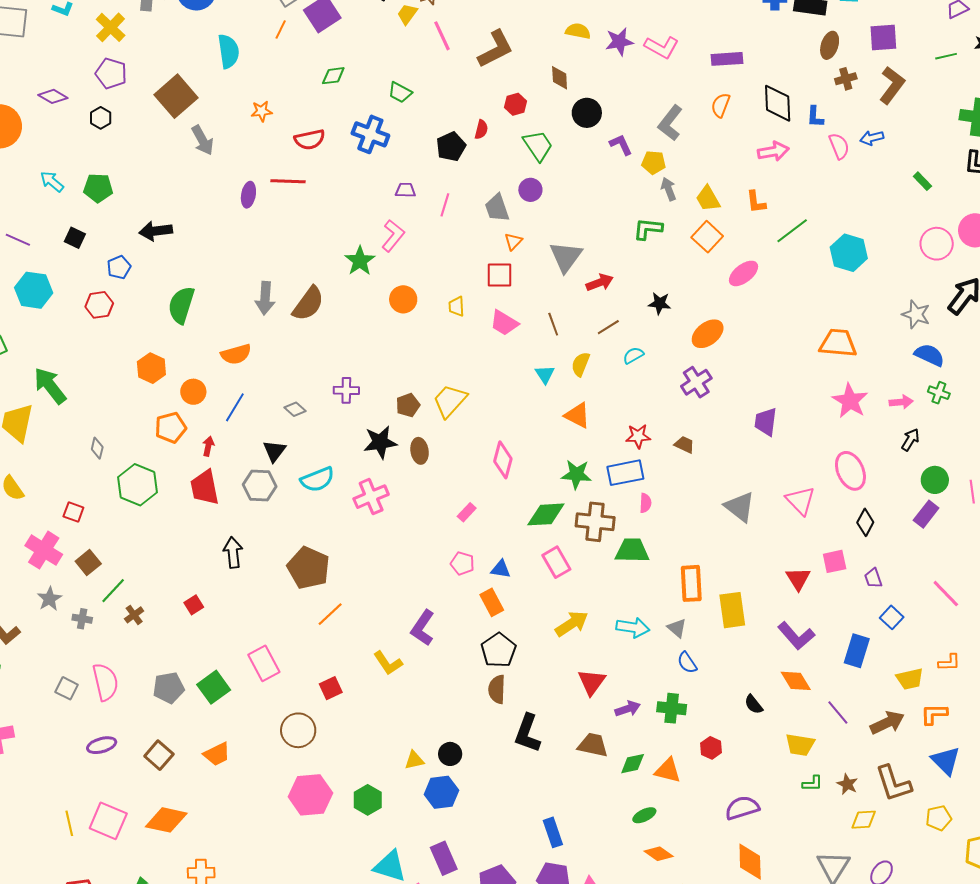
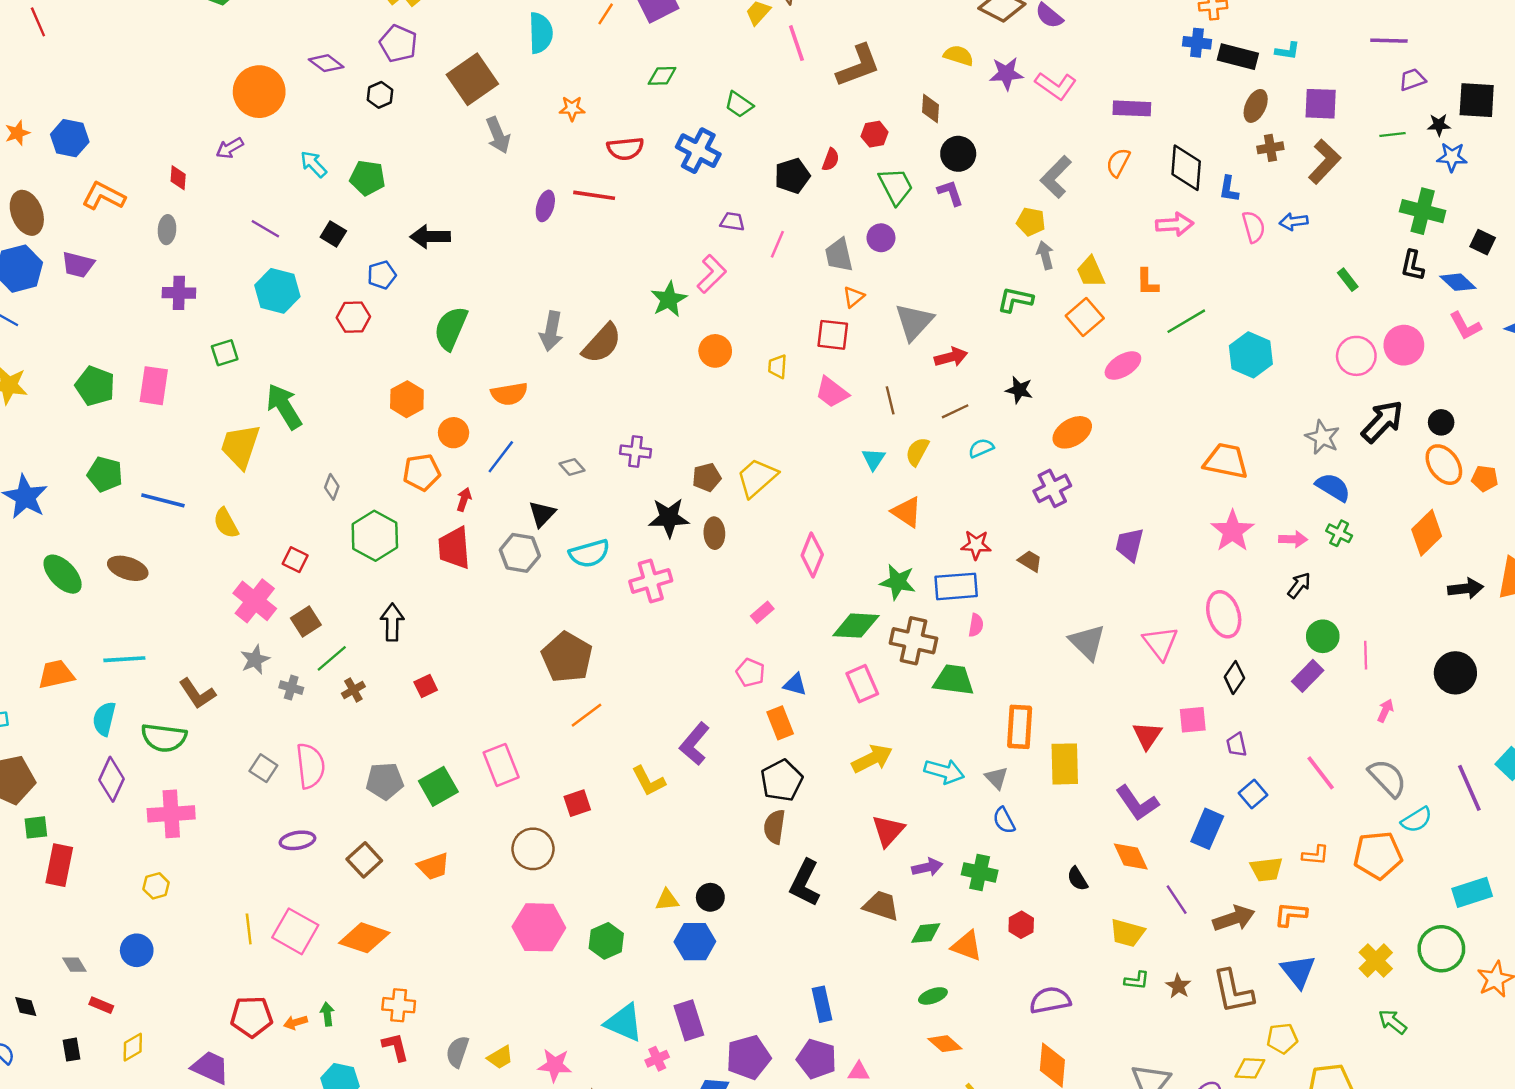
purple L-shape: (621, 145) -> (950, 193), moved
black arrow: (233, 552) -> (392, 622), moved
yellow diamond: (864, 820) -> (1250, 1068), moved

